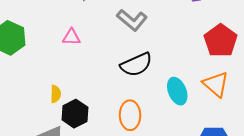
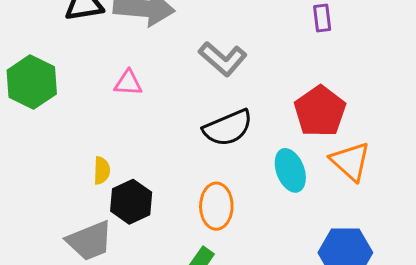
red pentagon: (221, 41) -> (320, 111), moved

